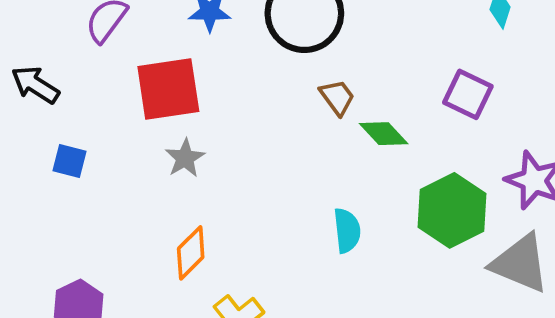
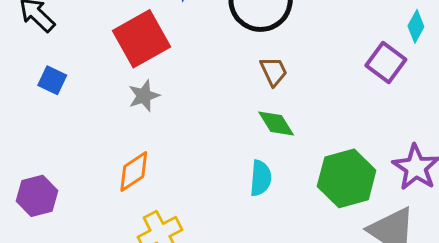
red square: (168, 89) -> (141, 39), turned -32
purple square: (468, 94) -> (386, 63), moved
green diamond: (384, 134) -> (276, 123), moved

